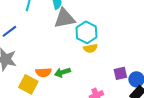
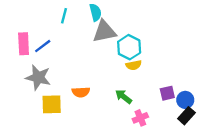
green arrow: (62, 72) -> (124, 97), moved, turned 56
yellow square: (28, 84) -> (52, 104), moved, turned -30

